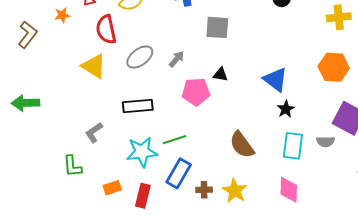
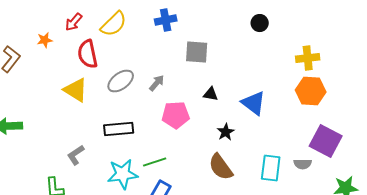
yellow cross: (339, 17) -> (308, 58), moved
black triangle: (220, 74) -> (211, 94), moved
black star: (286, 109) -> (226, 132), moved

